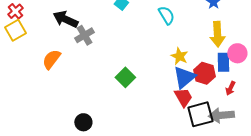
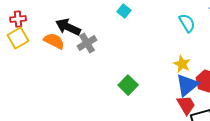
red cross: (15, 11) -> (18, 19), turned 35
cyan semicircle: (166, 15) -> (187, 23), moved
orange semicircle: (51, 59) -> (54, 41), moved, turned 80

